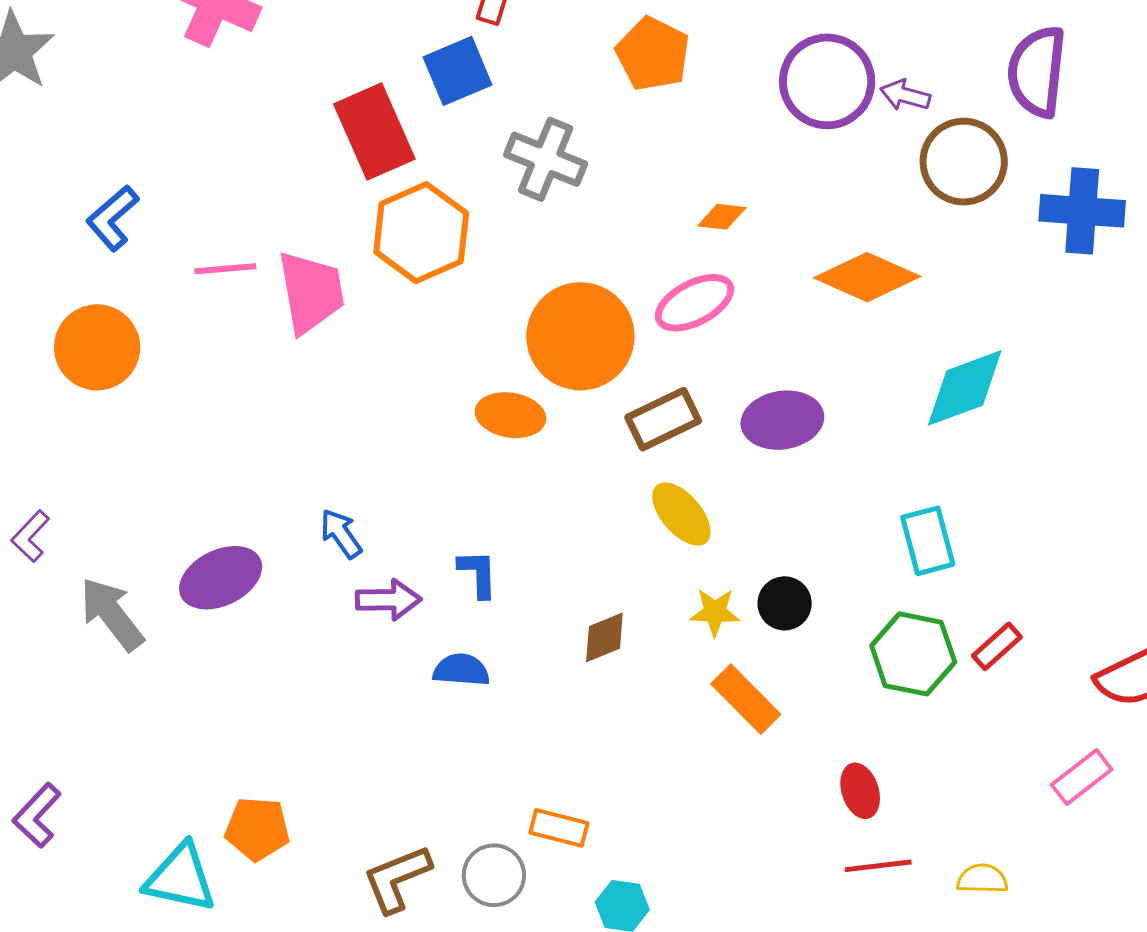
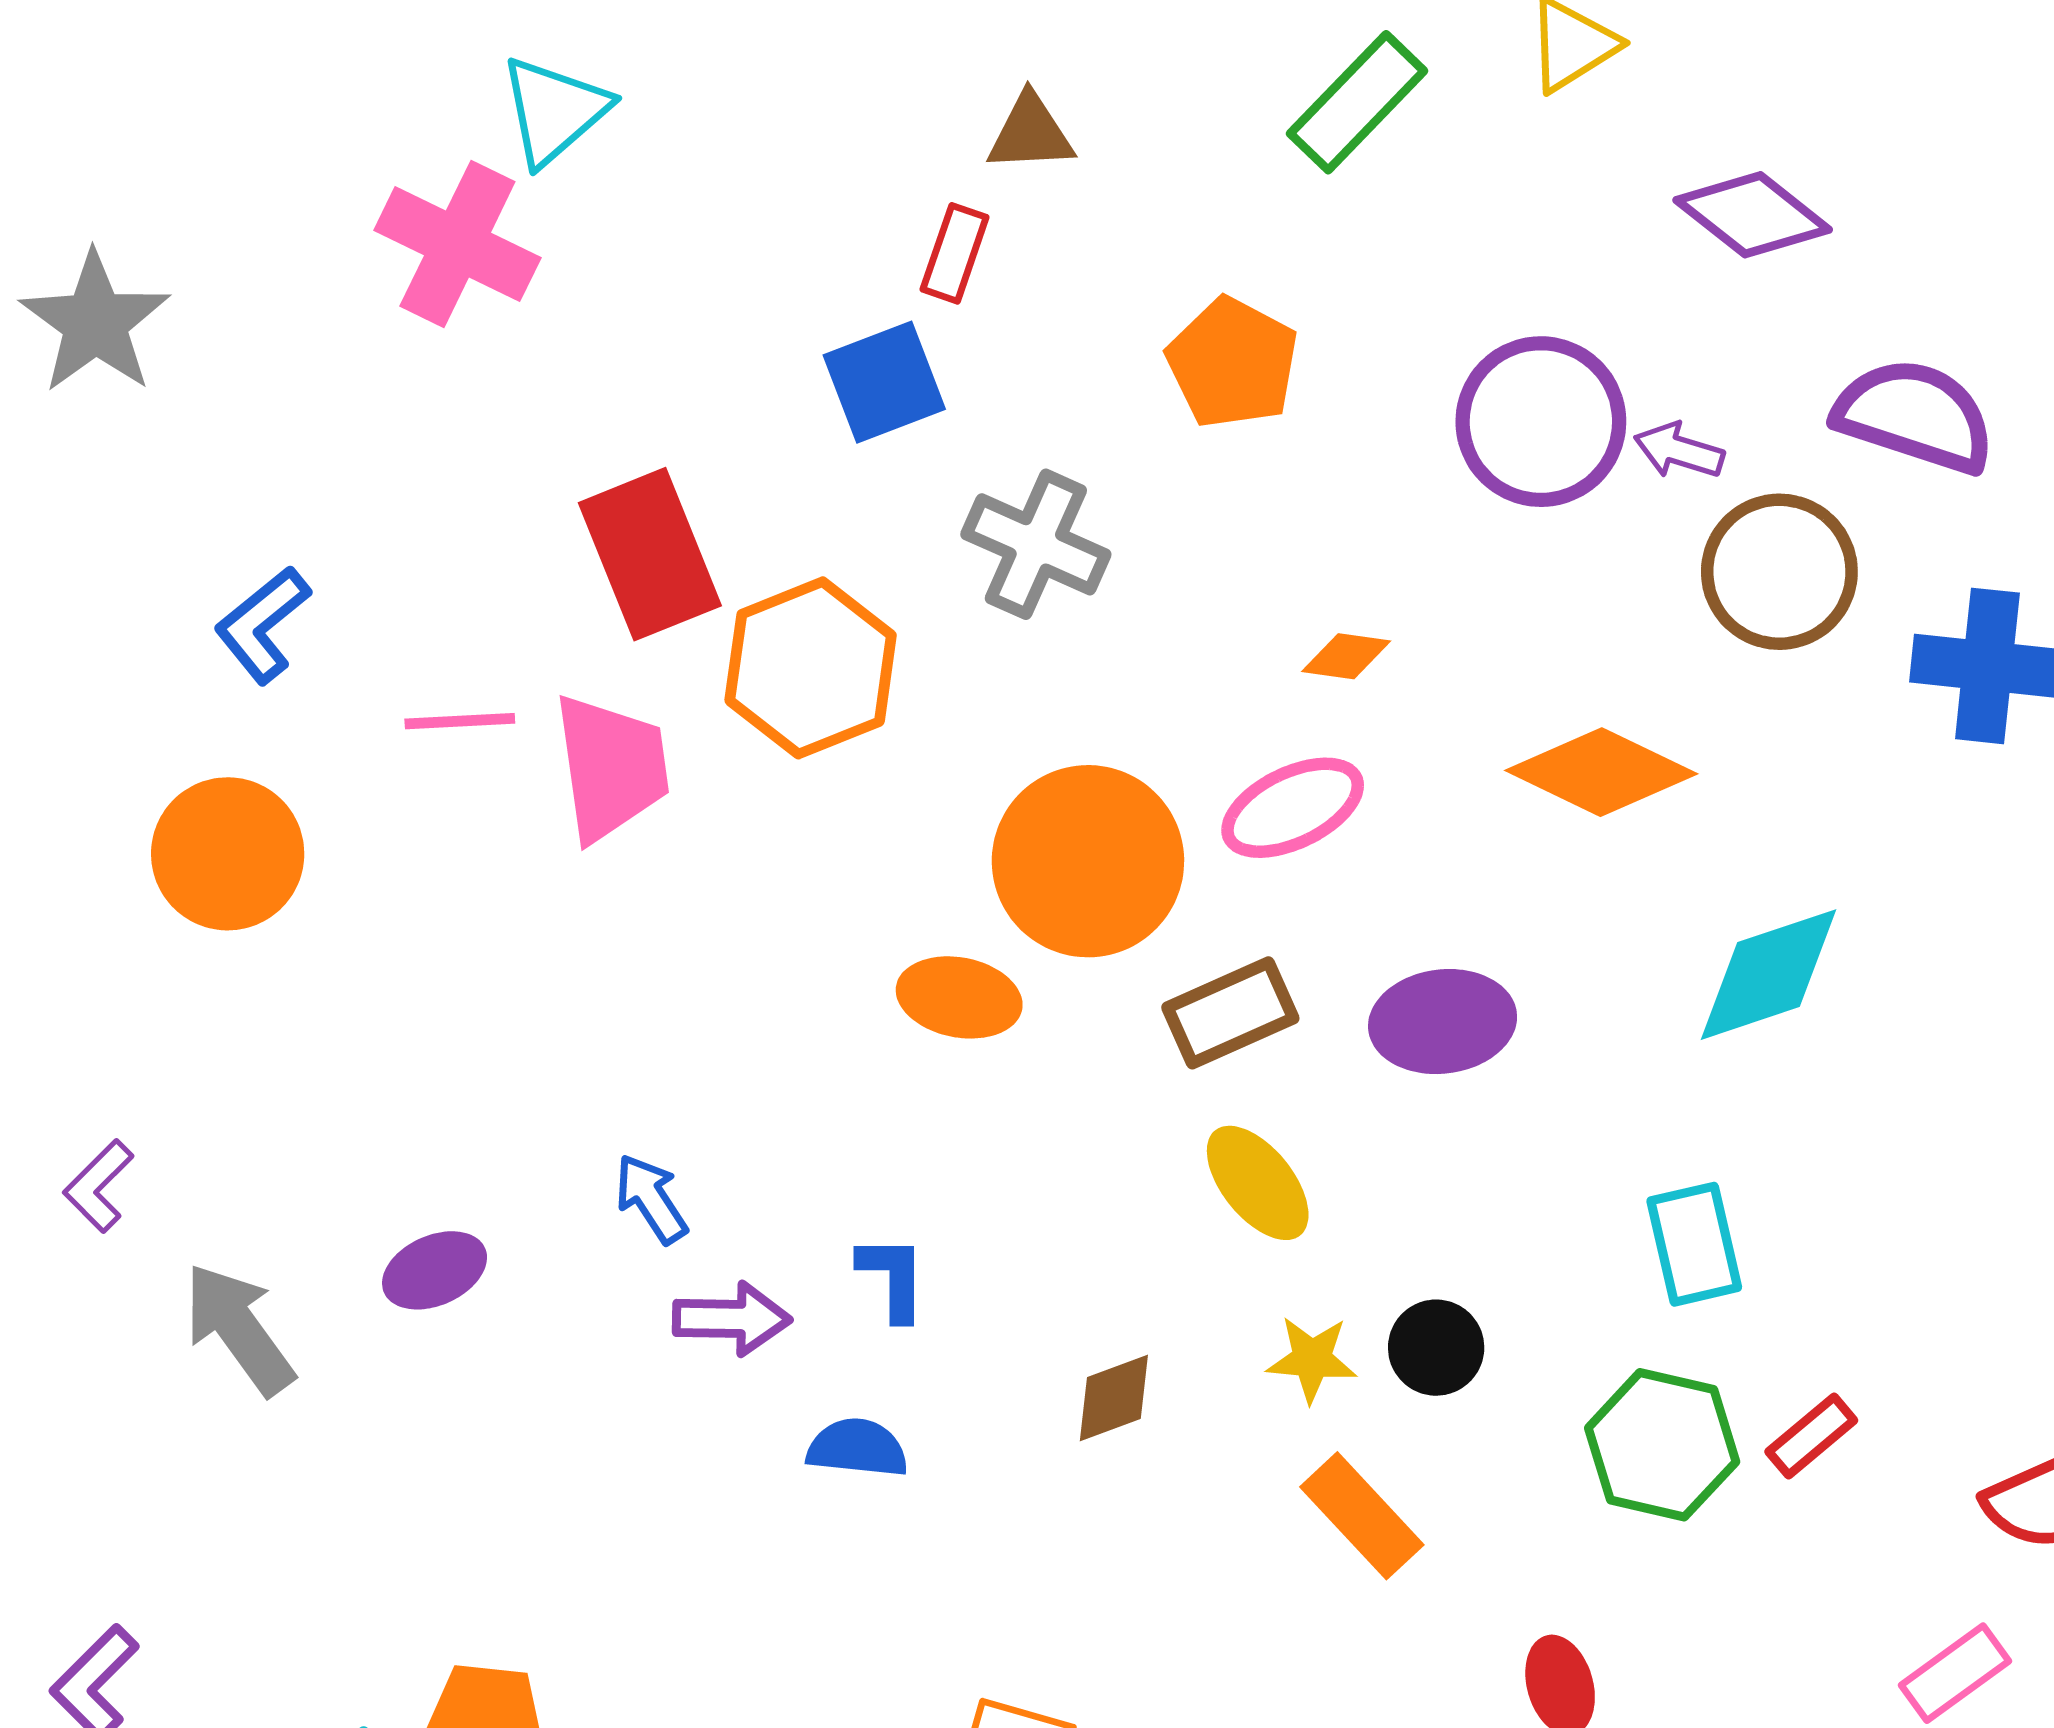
purple semicircle: (1037, 72) -> (1915, 416), turned 100
red rectangle: (374, 132) -> (650, 554), moved
purple ellipse: (221, 578) -> (435, 1270), size x0.7

